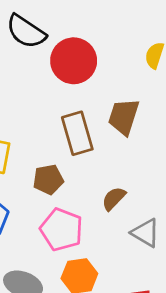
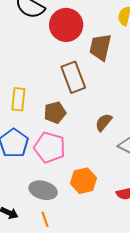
brown trapezoid: (124, 117) -> (100, 47), moved
pink pentagon: (62, 230) -> (50, 147), moved

